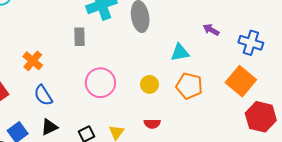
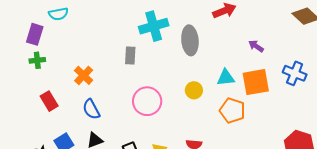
purple arrow: (211, 30) -> (256, 46), moved
orange square: (241, 81) -> (256, 82), moved, turned 36
yellow circle: (150, 84) -> (194, 90), moved

